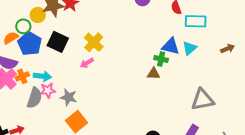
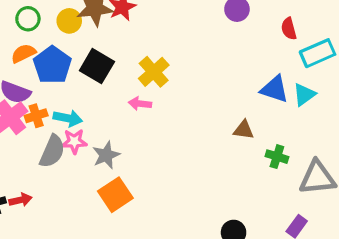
cyan rectangle: (196, 21) -> (318, 53), turned -30
green circle: (23, 26) -> (28, 19), moved
green cross: (161, 59) -> (277, 157), moved
pink arrow: (87, 63) -> (140, 104), turned 32
gray star: (68, 97) -> (106, 155), turned 30

